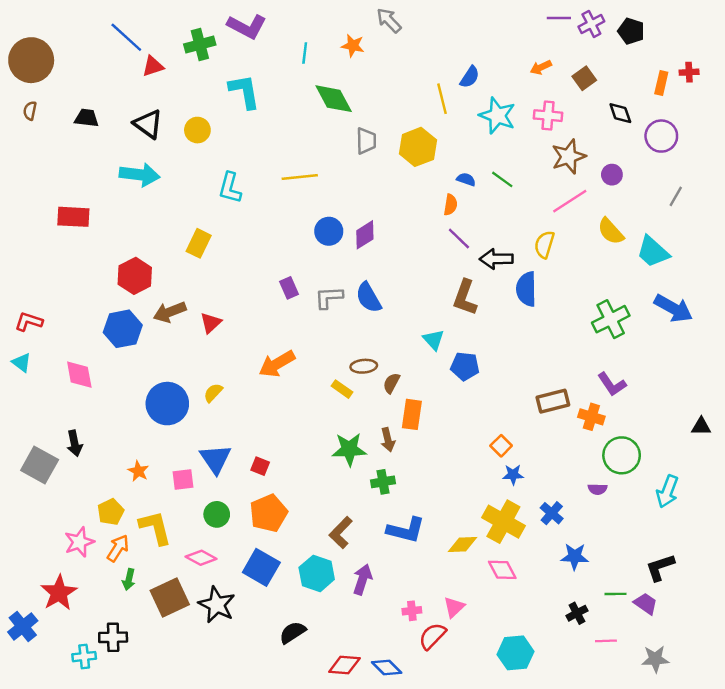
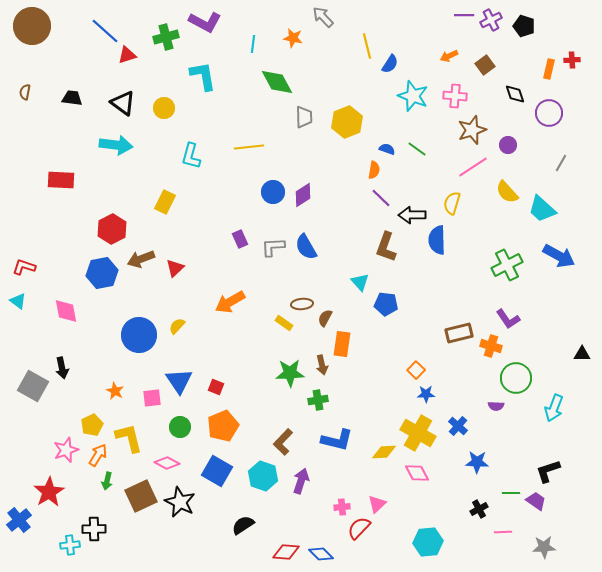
brown circle: (31, 60) -> (32, 26), moved
yellow line: (442, 99) -> (367, 46), moved

